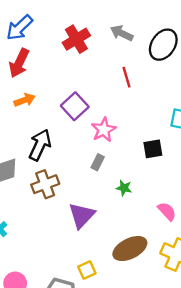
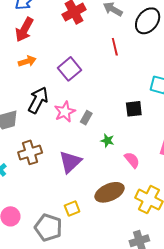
pink star: (104, 130) -> (65, 112), moved
brown cross: (45, 184) -> (30, 152), moved
pink semicircle: (167, 211) -> (132, 160), moved

